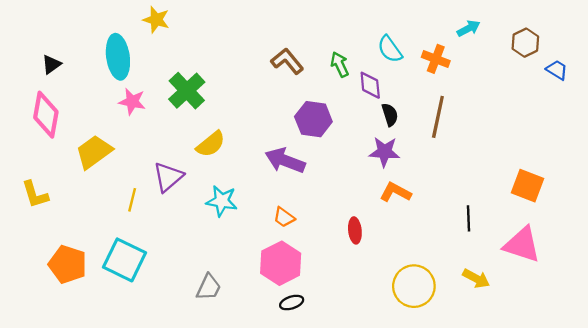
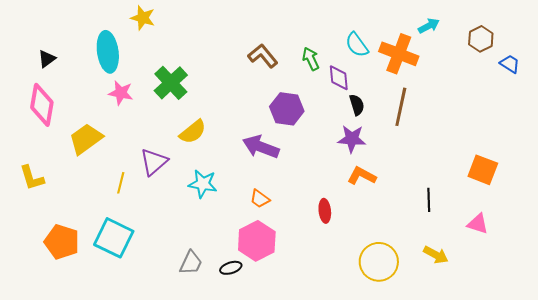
orange cross: (436, 59) -> (399, 54), size x1.5
pink triangle: (522, 245) -> (478, 224), size x0.6
black ellipse: (292, 303) -> (231, 268), moved

